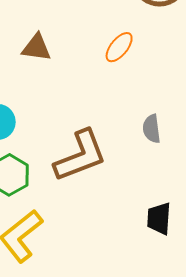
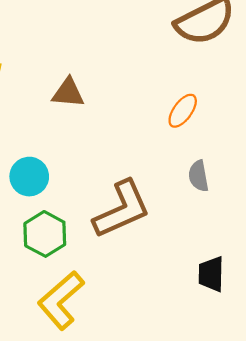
orange ellipse: (119, 47) -> (183, 111), moved

